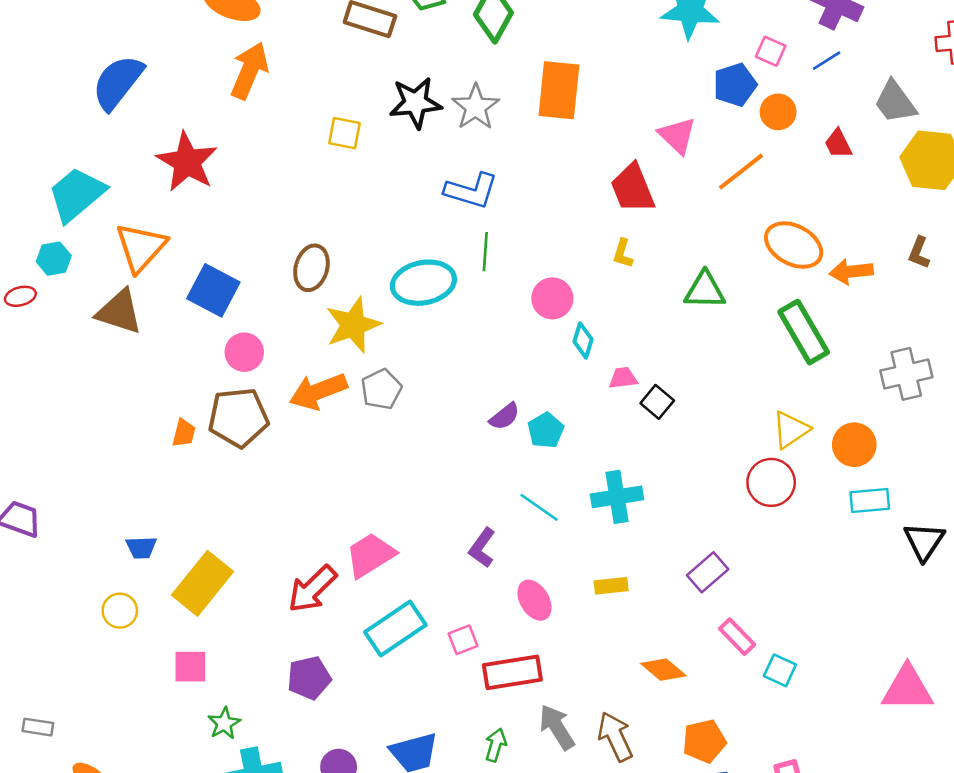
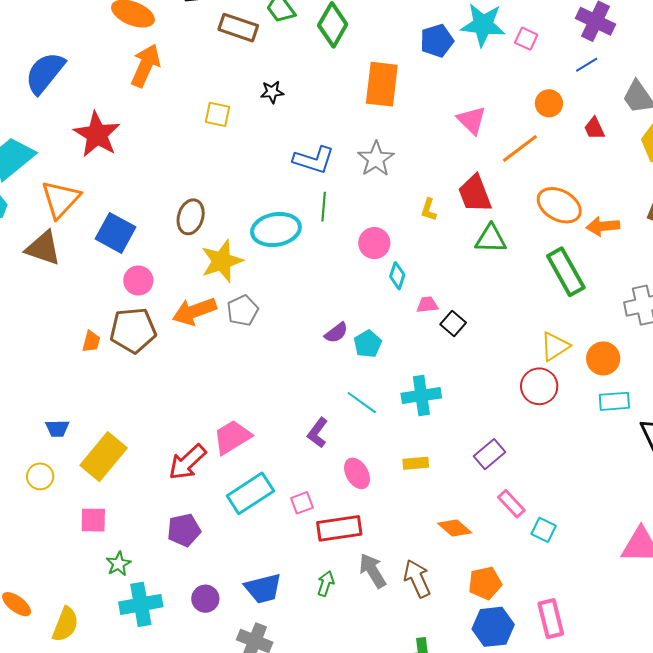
pink square: (771, 51) -> (526, 39), moved
blue pentagon: (735, 85) -> (437, 41), moved
black star: (415, 103) -> (272, 92), size x0.6
gray star: (476, 107) -> (376, 159), moved
red trapezoid: (633, 188) -> (475, 194), moved

